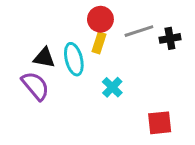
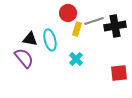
black cross: (170, 38) -> (115, 26), size x1.5
yellow rectangle: (99, 43) -> (77, 29), moved
red square: (160, 123) -> (119, 73), moved

